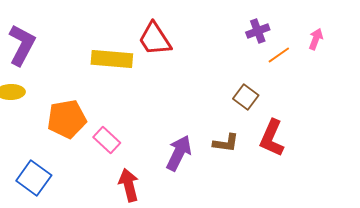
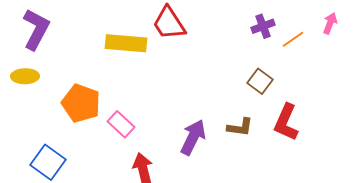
purple cross: (258, 31) -> (263, 26), moved
orange pentagon: (67, 119) -> (81, 103), turned 30

